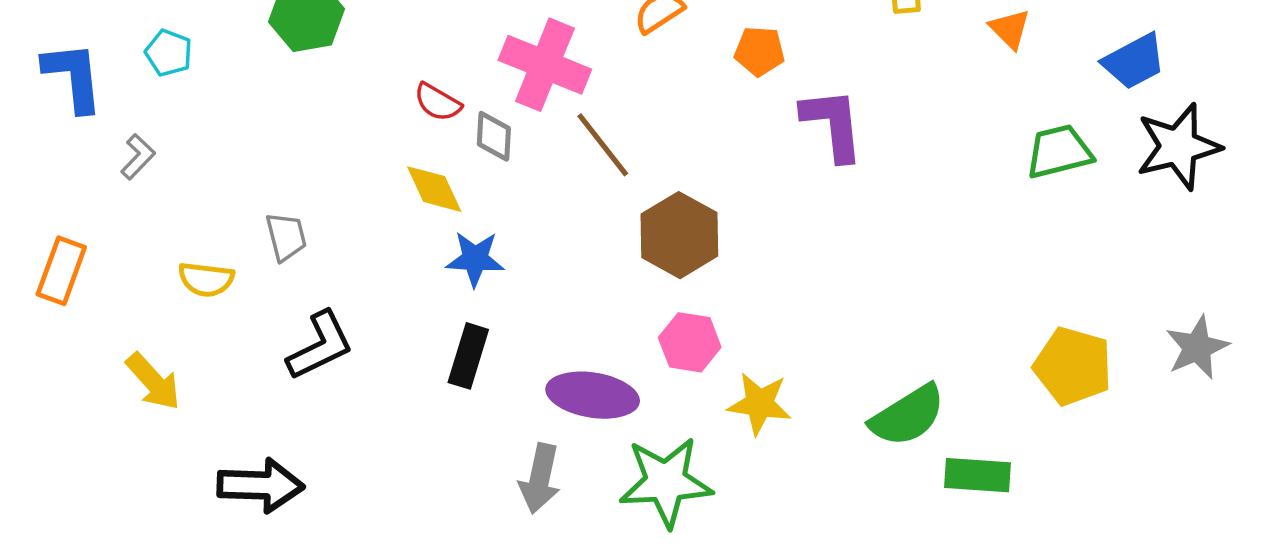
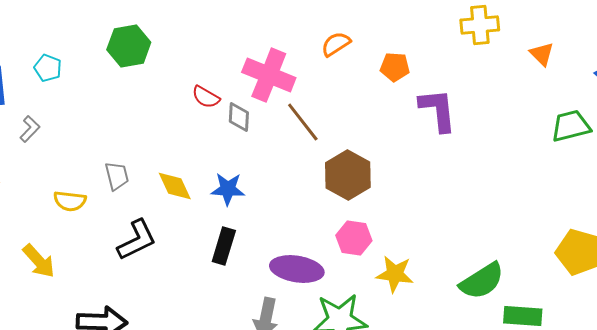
yellow diamond: (434, 189) -> (175, 186), moved

